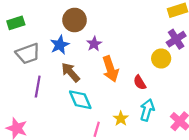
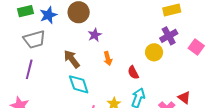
blue star: (60, 45) -> (48, 15), moved
orange arrow: (110, 69) -> (108, 58), size x0.6
purple line: (38, 87) -> (29, 69), moved

